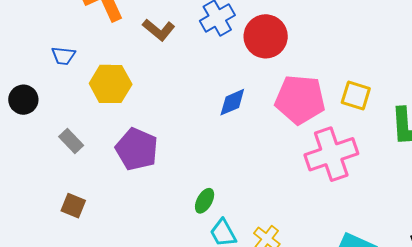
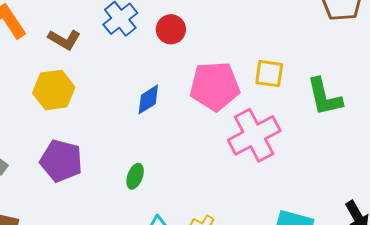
red circle: (266, 36) -> (171, 29), size x0.7
yellow hexagon: (111, 84) -> (54, 90), moved
green ellipse: (205, 201) -> (135, 176), moved

